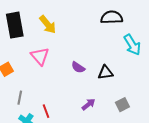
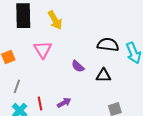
black semicircle: (112, 17) -> (108, 45), moved
purple arrow: (88, 104) -> (64, 103), moved

